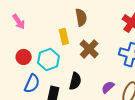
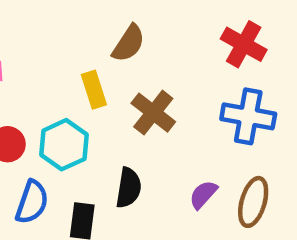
brown semicircle: (81, 17) -> (129, 43), turned 48

